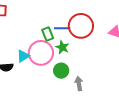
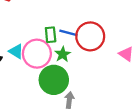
cyan triangle: (23, 56) -> (16, 51), turned 48
green circle: (61, 71) -> (54, 80), size x1.6

